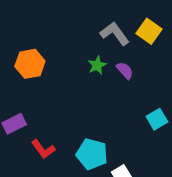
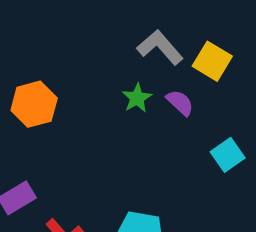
yellow square: (149, 31) -> (212, 61), moved
cyan square: (157, 119) -> (228, 155), moved

